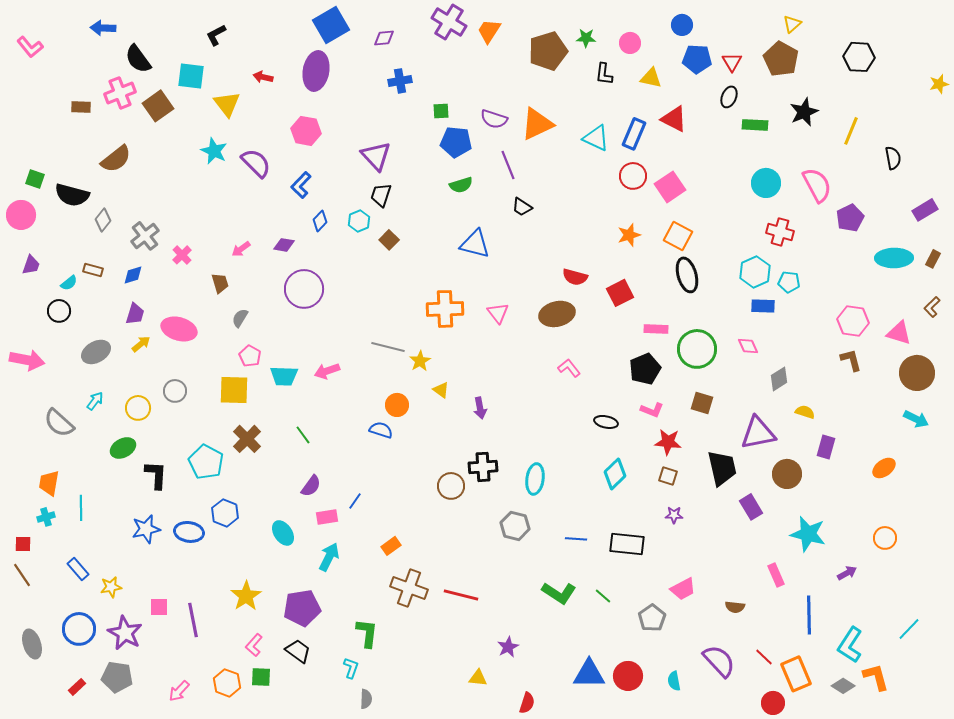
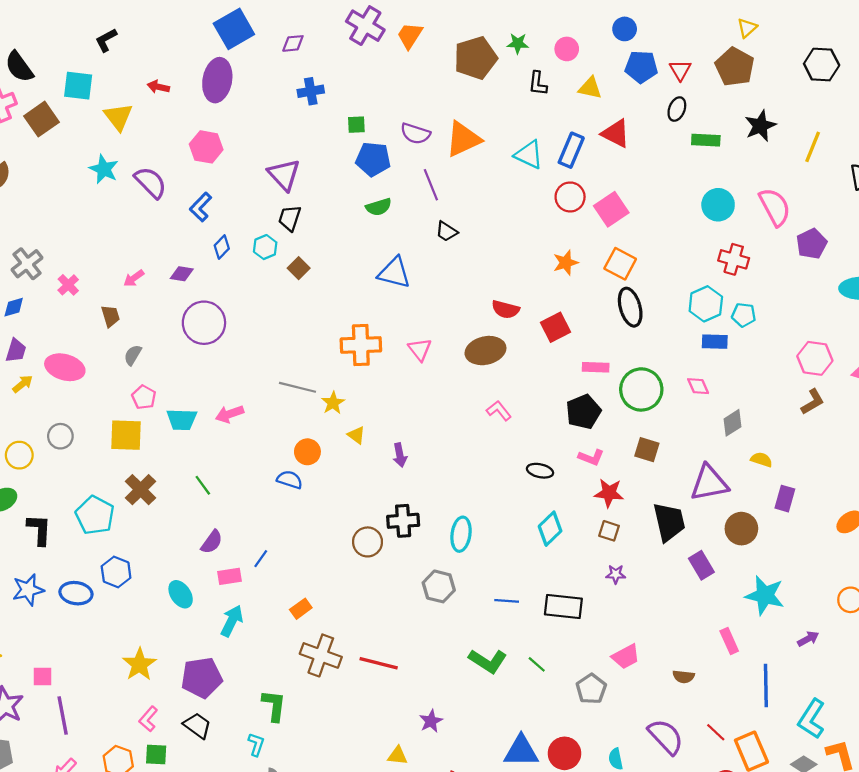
brown L-shape: (851, 360) -> (813, 402), turned 75
purple line: (193, 620) -> (63, 716), moved

